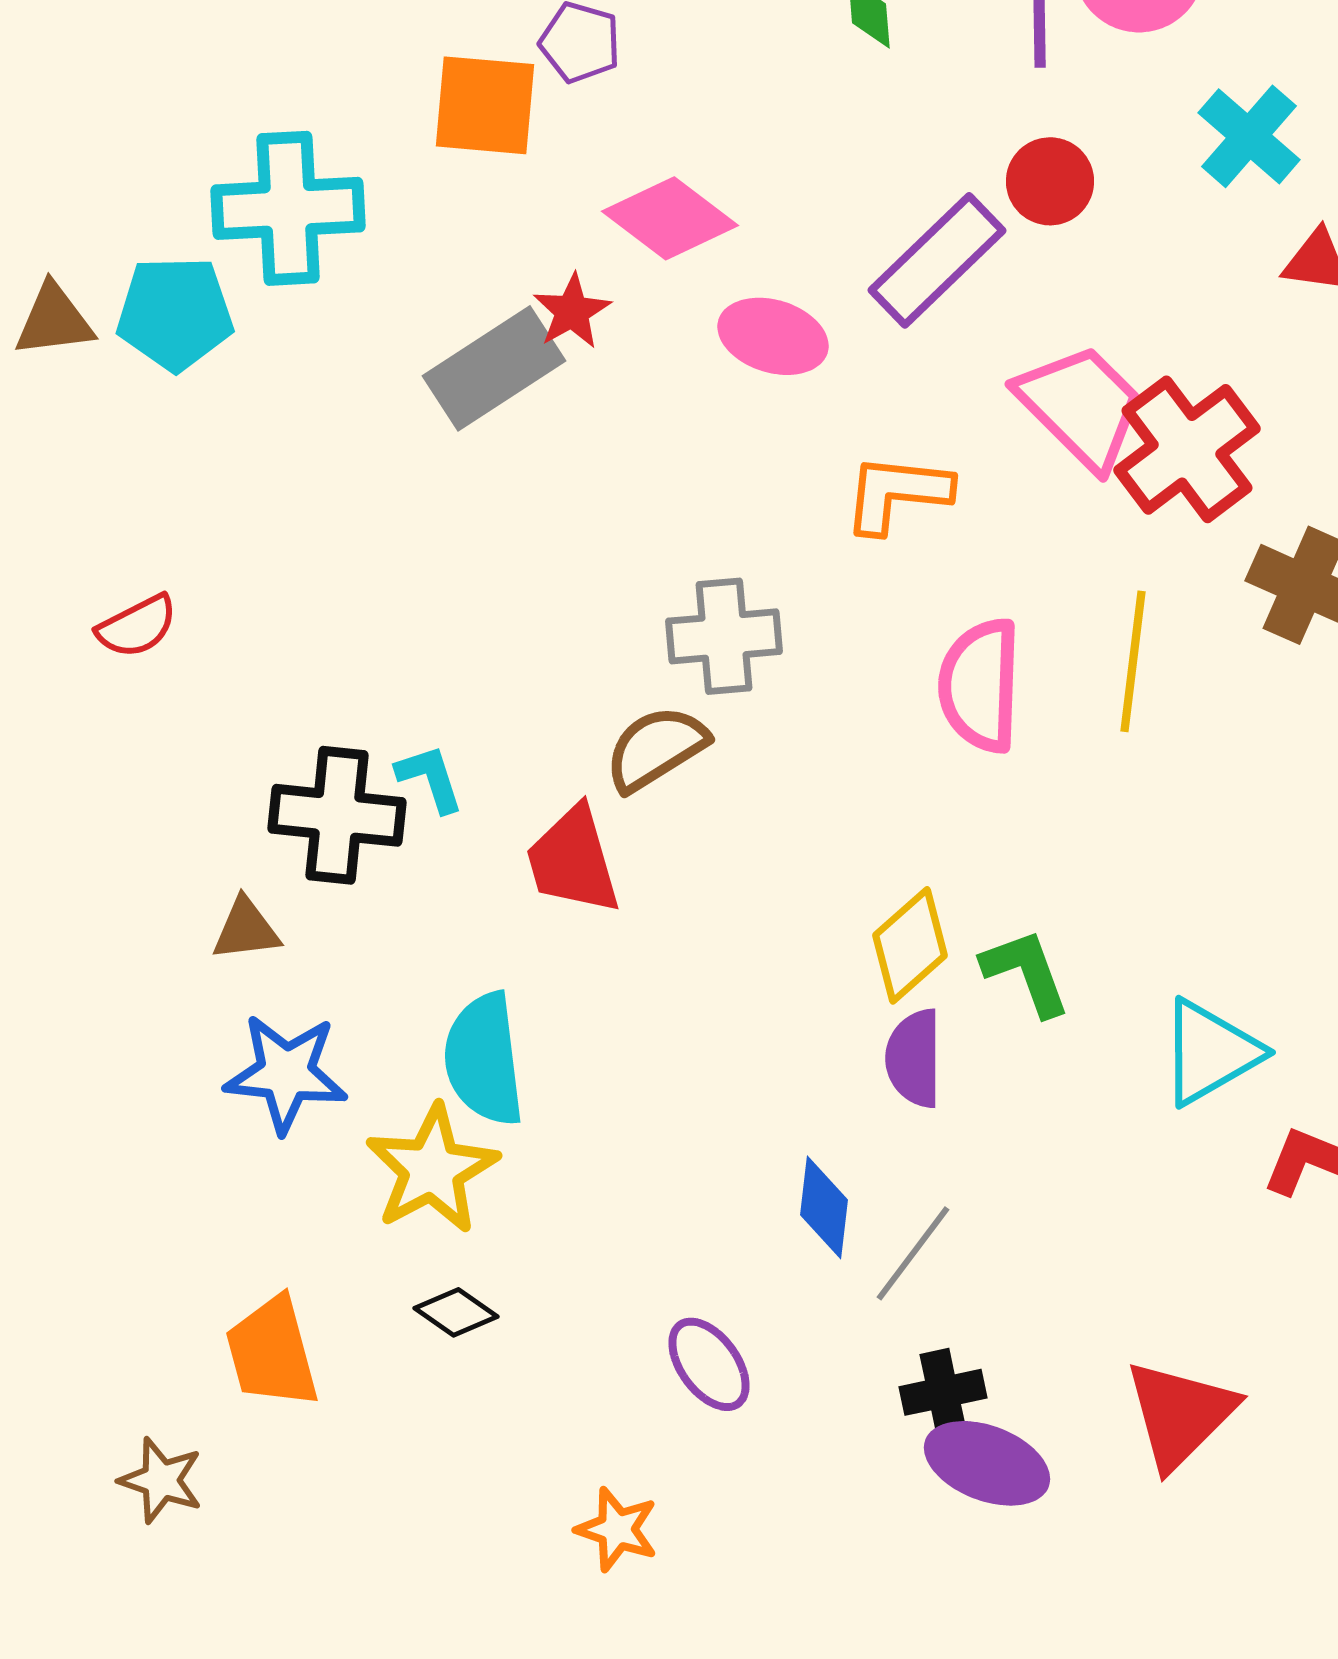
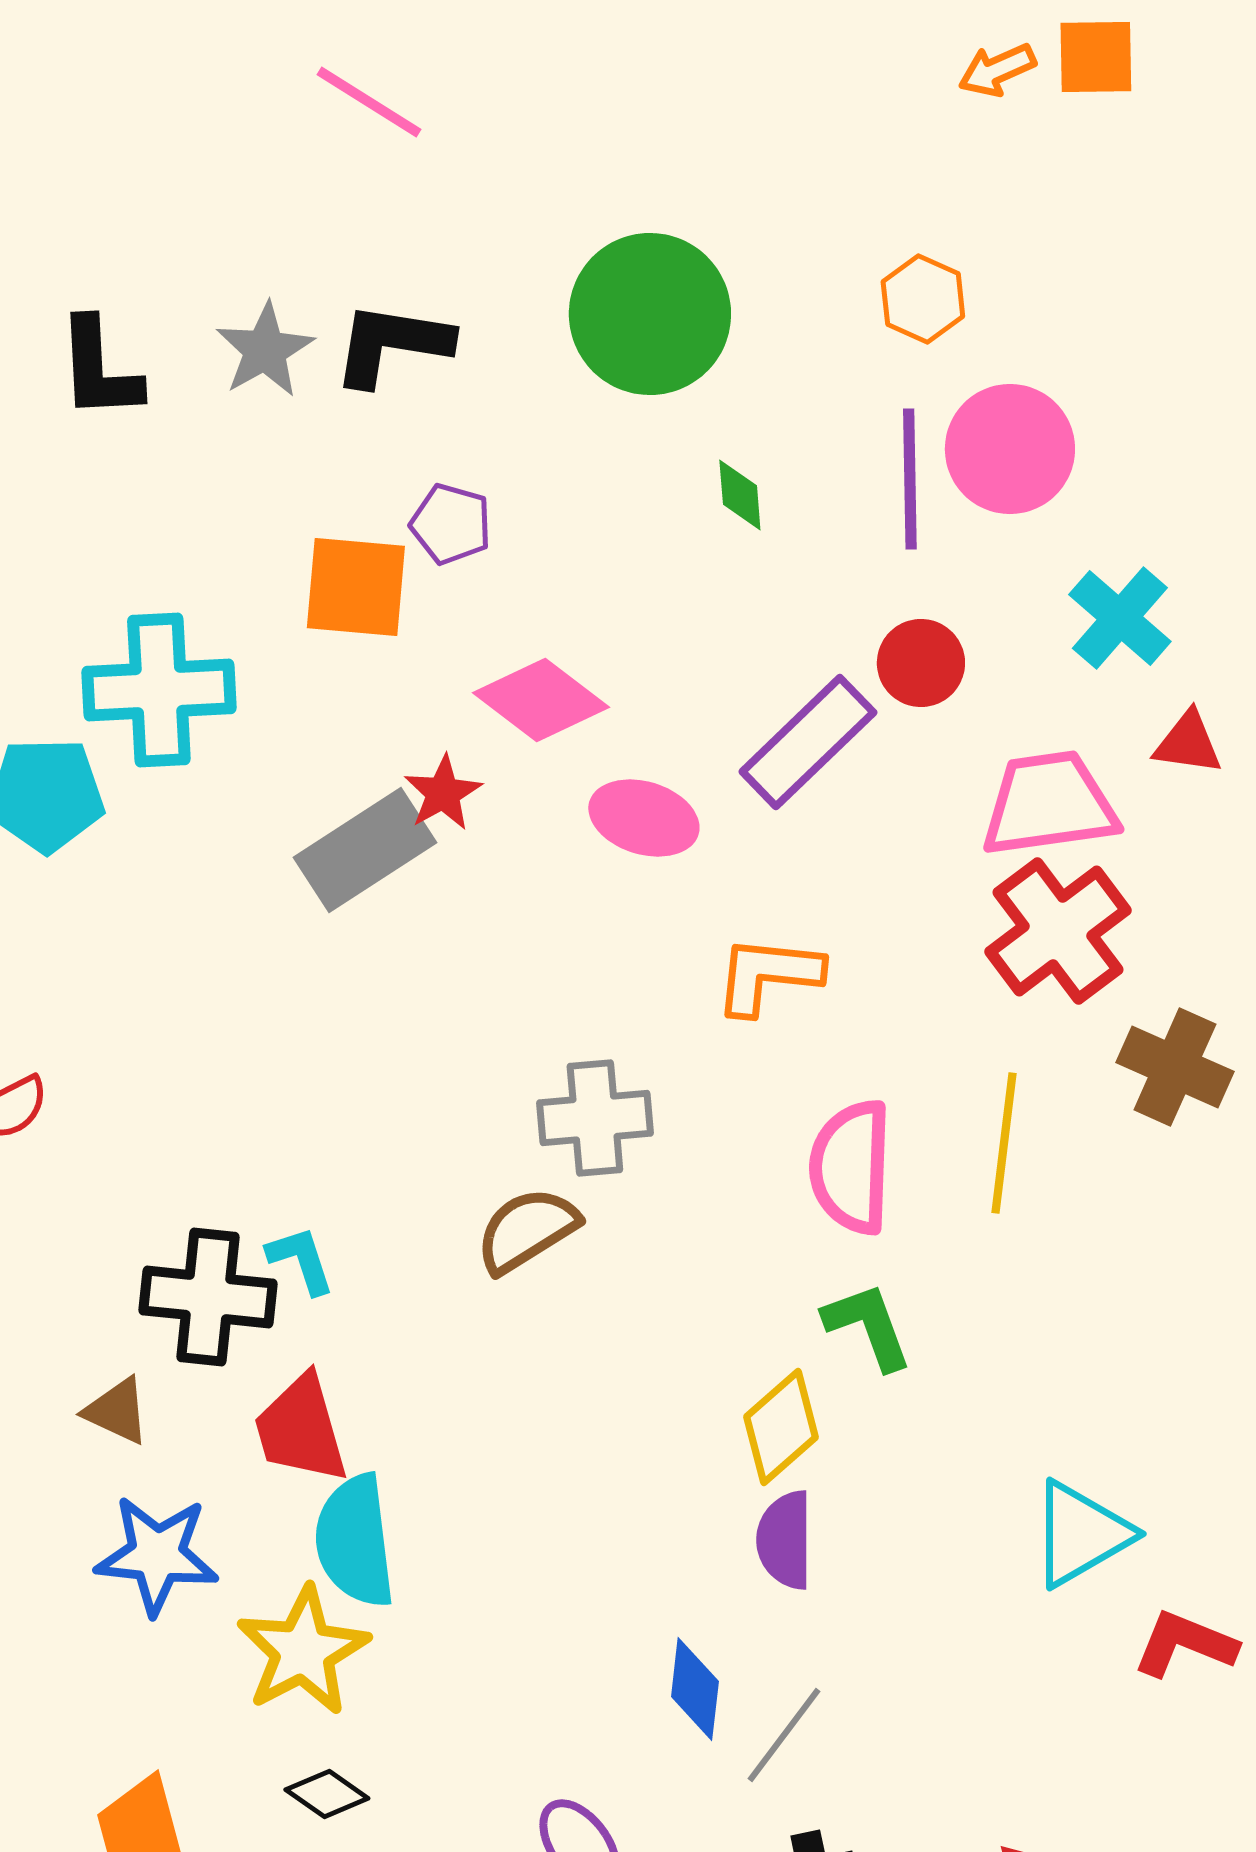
pink trapezoid: (1081, 406) -> (1049, 804), moved, turned -53
red trapezoid: (573, 860) -> (301, 1429), moved
brown triangle: (246, 929) -> (117, 1411), turned 32
green L-shape: (1026, 972) -> (868, 1326), moved

